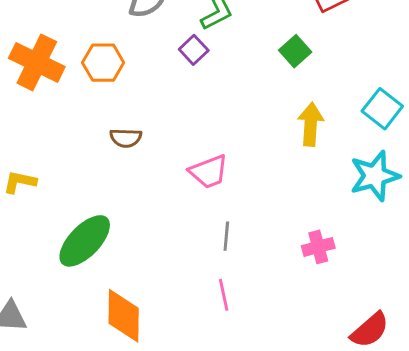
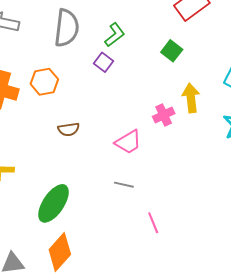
gray line: (226, 236) -> (124, 185), moved, turned -72
pink cross: (318, 247) -> (164, 115), moved
orange diamond: (124, 316) -> (60, 252), moved, turned 51

